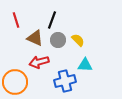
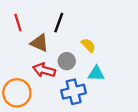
gray circle: (58, 40) -> (67, 61), moved
red arrow: (39, 62) -> (44, 70), turned 30

